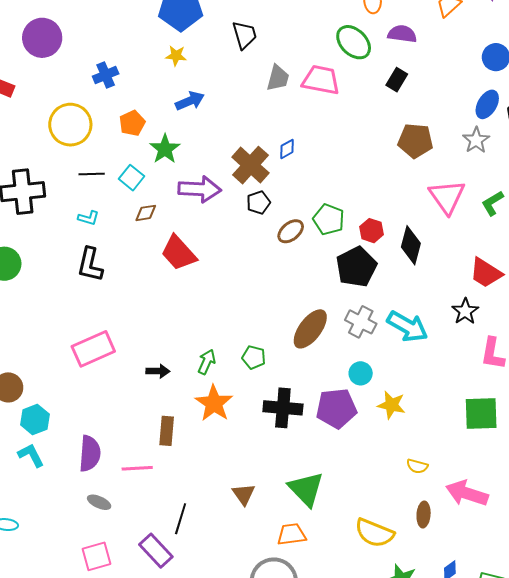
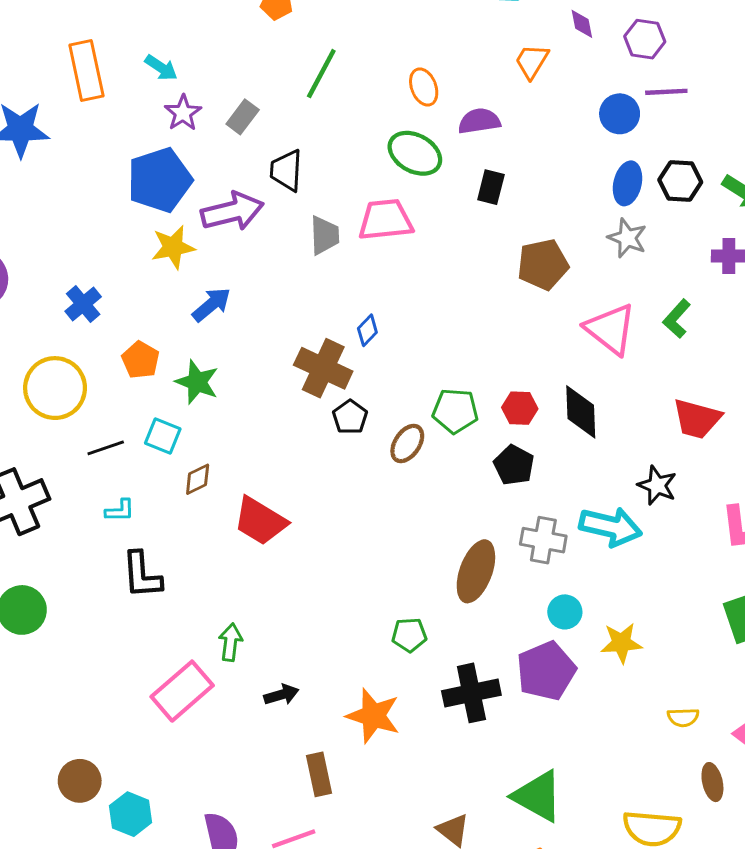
black trapezoid: (245, 35) -> (286, 170), moved, turned -144
yellow star: (176, 56) -> (173, 247), size x1.4
purple arrow: (200, 189) -> (232, 211), moved
black pentagon: (356, 267) -> (514, 465), size x0.7
black star: (465, 311) -> (657, 485), moved
green arrow: (207, 362) -> (230, 642), moved

